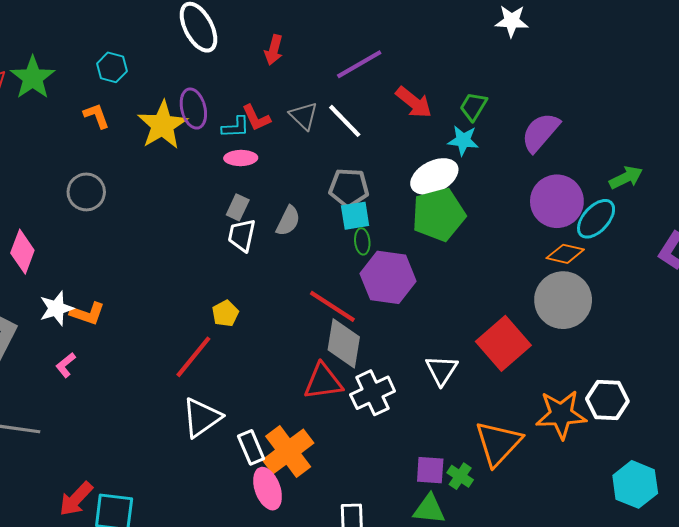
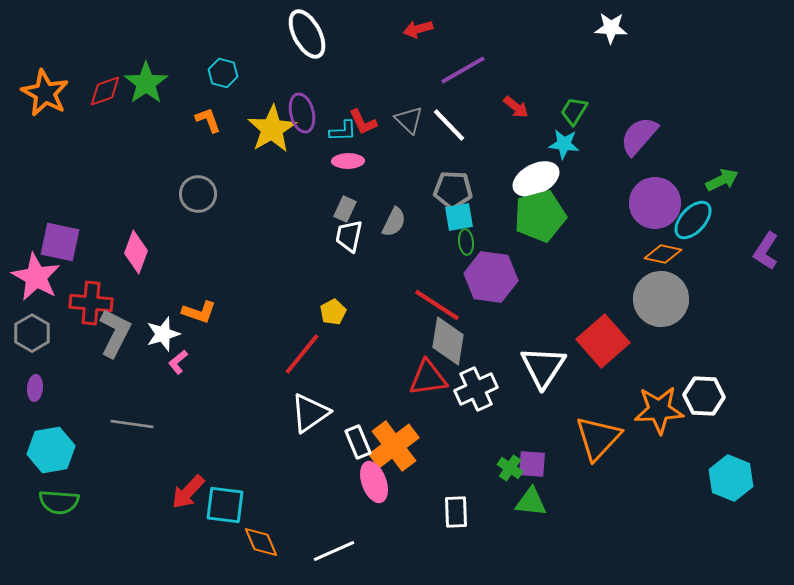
red arrow: (274, 50) -> (418, 29), moved, turned 60
red arrow: (414, 102) -> (516, 107), size x0.7
white star: (56, 308) -> (163, 334), moved
white triangle: (442, 370) -> (543, 367), size x1.4
green cross: (460, 476) -> (510, 468), moved

